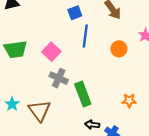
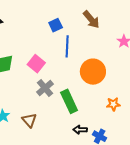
orange circle: (119, 49) -> (93, 72), moved, size x1.6
gray cross: (59, 78) -> (45, 88), turned 30
brown triangle: (39, 111) -> (29, 120), size x0.7

